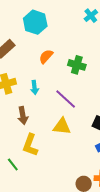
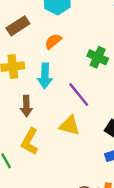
orange semicircle: (46, 56) -> (53, 41), moved
cyan arrow: (35, 87) -> (45, 76), size x1.5

